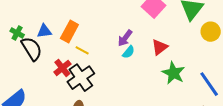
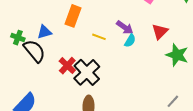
orange rectangle: (69, 32) -> (73, 16), moved
purple arrow: (125, 38) -> (125, 27), turned -84
yellow line: (82, 50) -> (99, 37), moved

